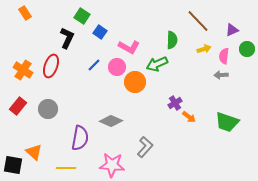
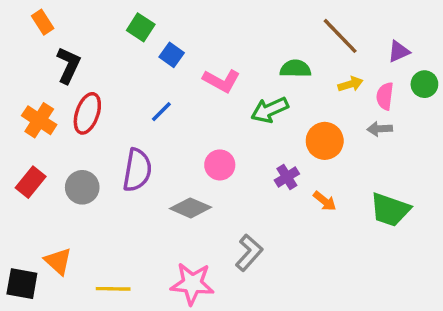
black L-shape: (67, 38) -> (68, 65), moved
green semicircle: (172, 40) -> (295, 69), turned -90
pink circle: (117, 67) -> (220, 165), moved
orange circle: (135, 82) -> (325, 141), moved
purple cross: (175, 103) -> (287, 177), moved
purple semicircle: (80, 138) -> (137, 170), moved

